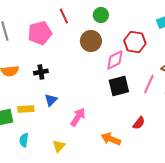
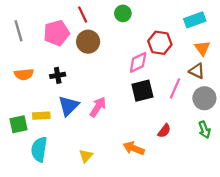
brown circle: (91, 41) -> (88, 42), moved
blue triangle: (51, 100) -> (69, 106), size x1.5
pink arrow: (78, 117) -> (98, 107), moved
cyan semicircle: (24, 140) -> (39, 149), size x1.6
yellow triangle: (59, 146) -> (86, 156), moved

